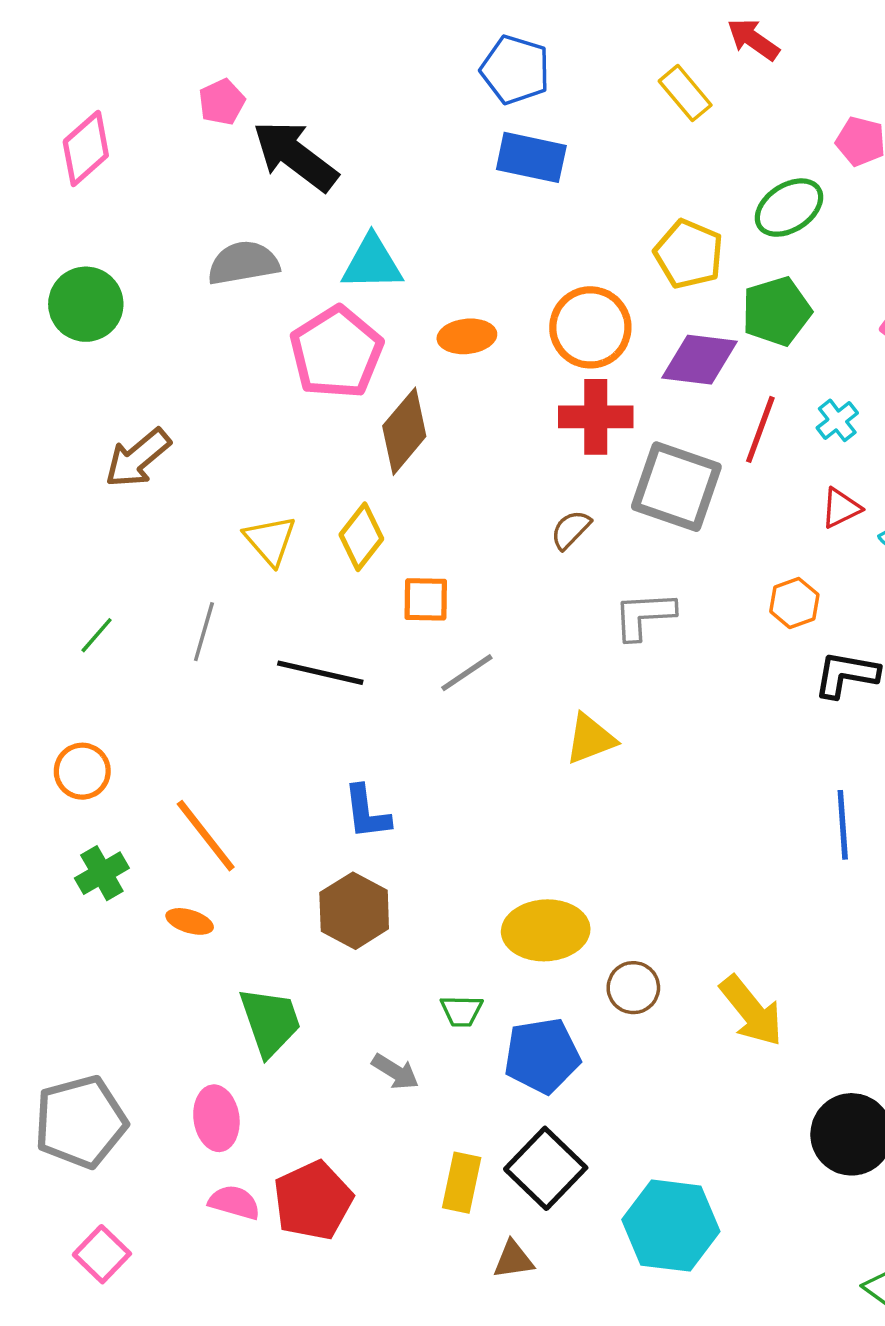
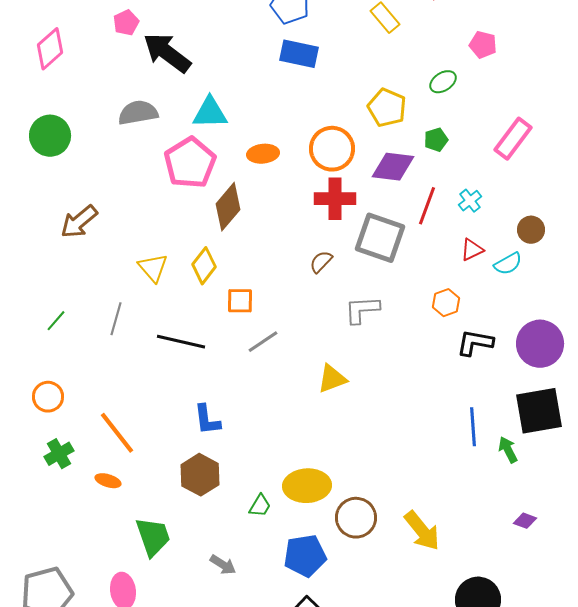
green ellipse: (789, 208) -> (443, 82), size x0.7
green pentagon: (776, 311) -> (436, 140), size x0.6
brown circle: (633, 988) -> (356, 518), size x1.4
green trapezoid: (462, 1011) -> (260, 506), moved, turned -60

